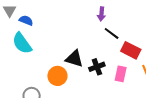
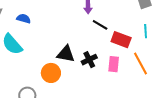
blue semicircle: (26, 20) -> (24, 19), moved

